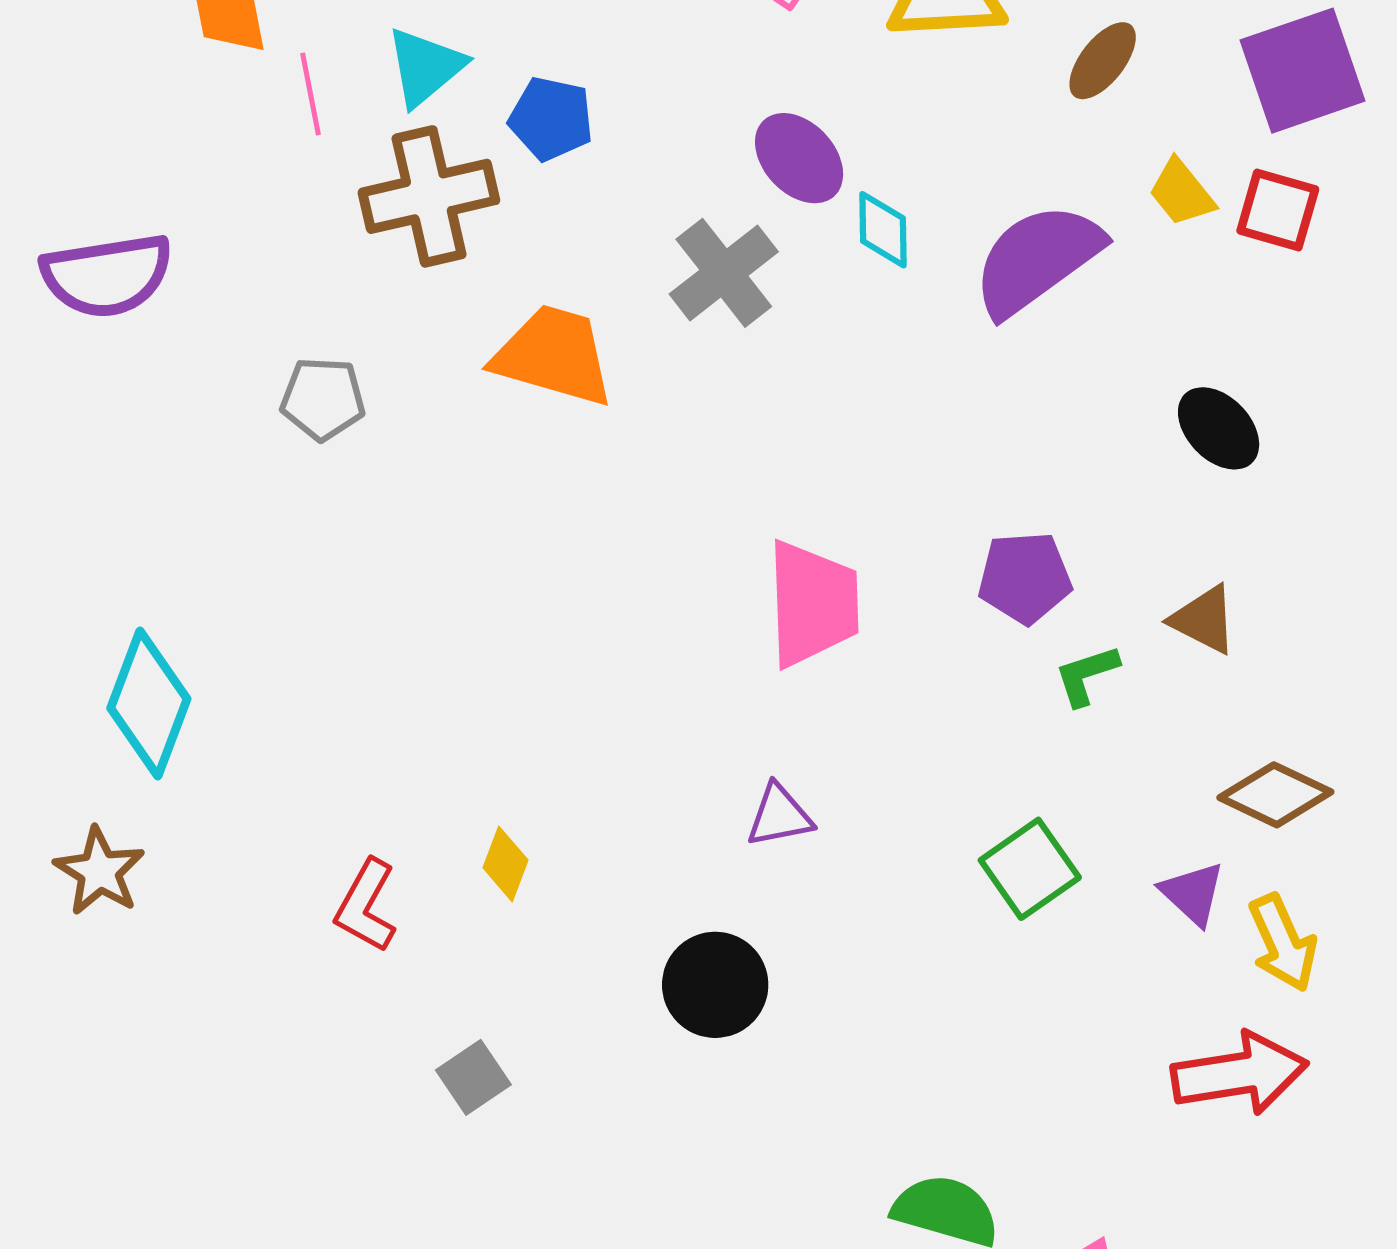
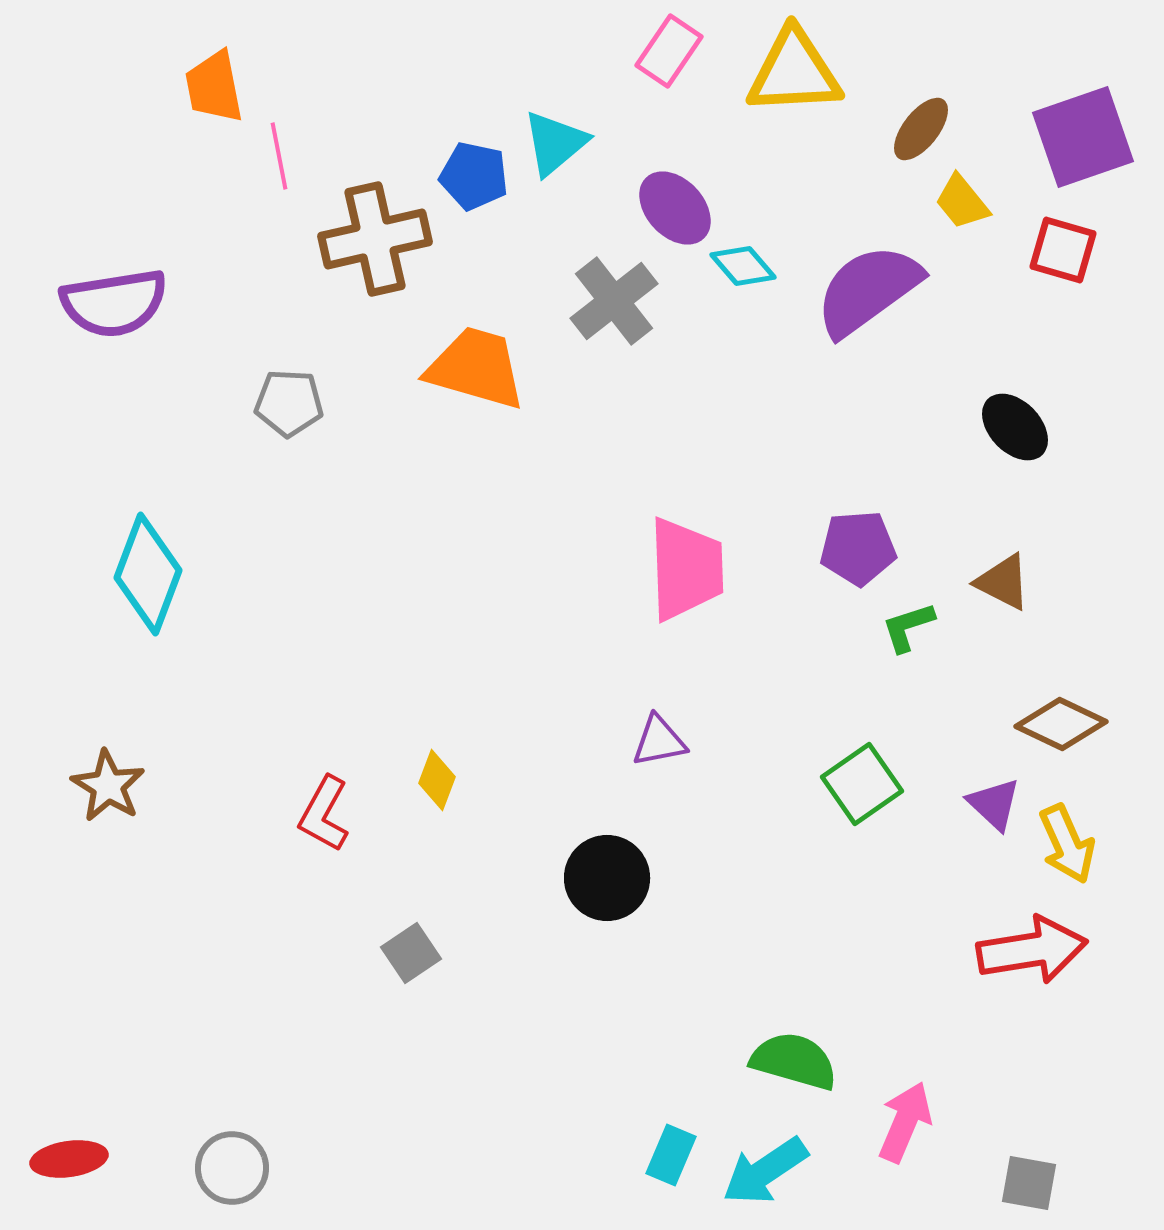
cyan triangle: (425, 67) -> (555, 143), moved
yellow trapezoid: (1182, 193) -> (962, 202), moved
cyan diamond: (883, 230) -> (743, 266), turned -40
cyan diamond: (149, 704) -> (148, 574), moved

